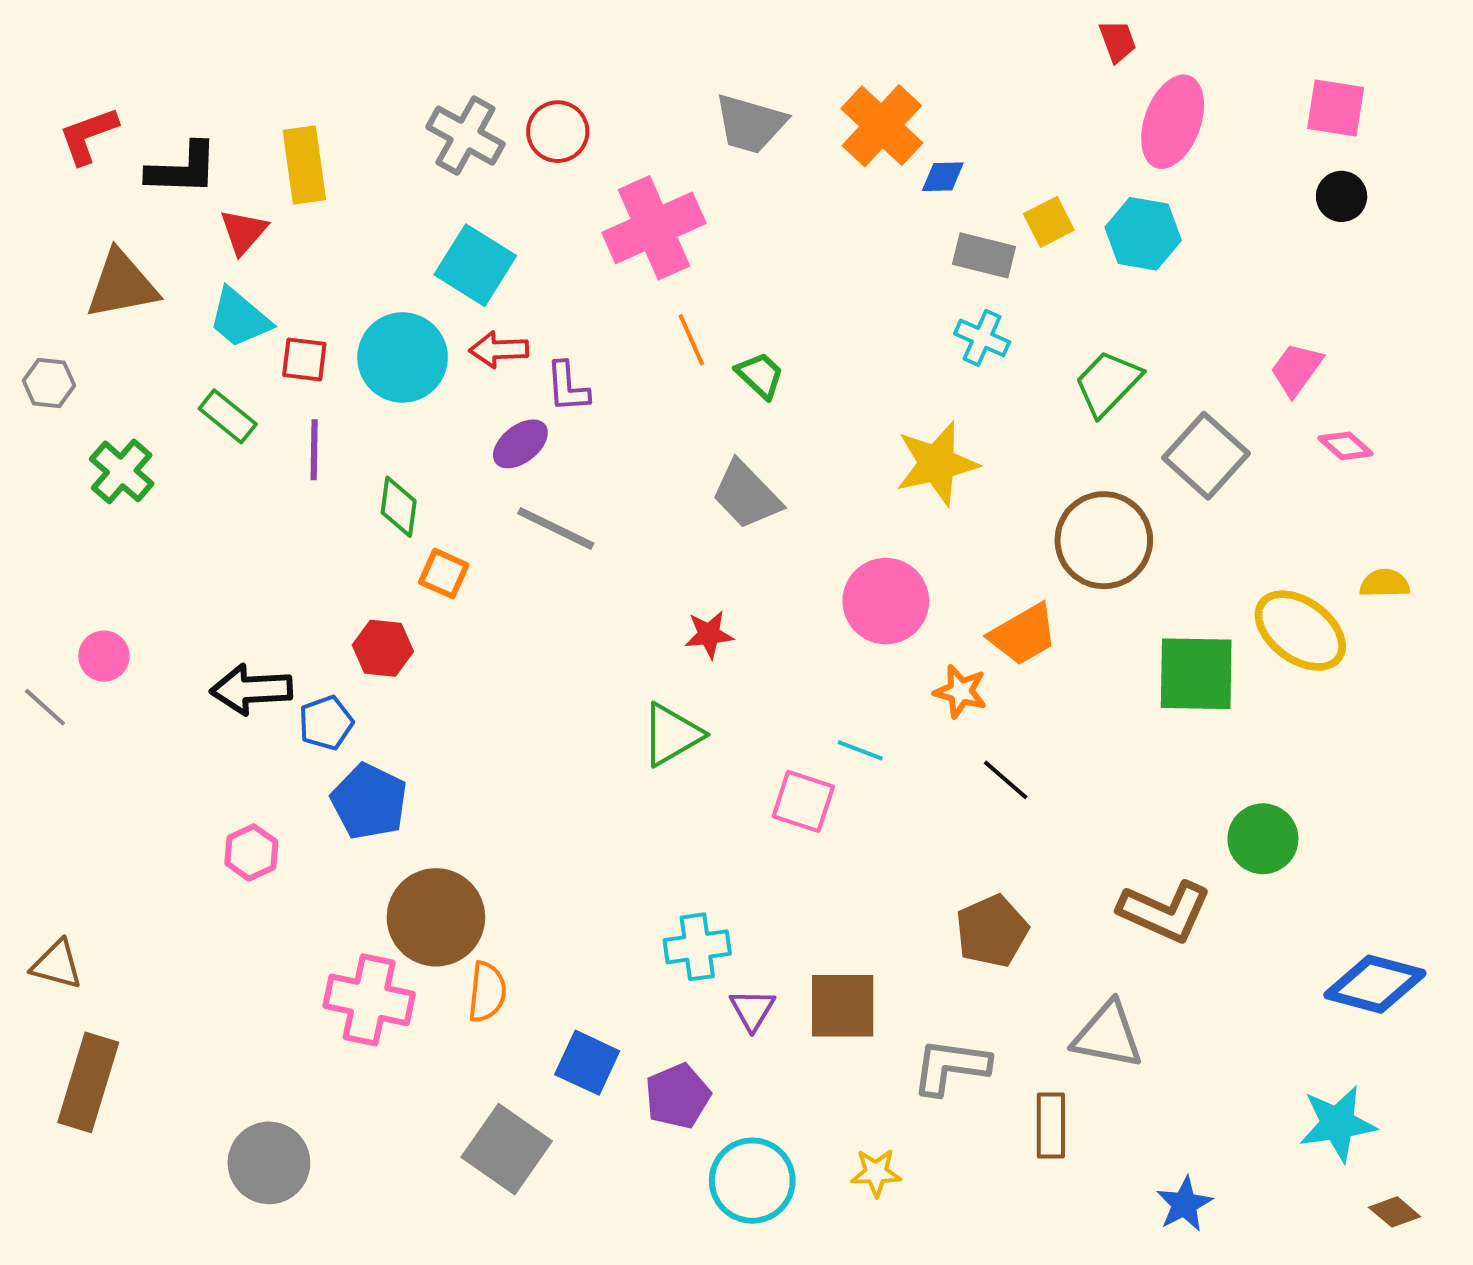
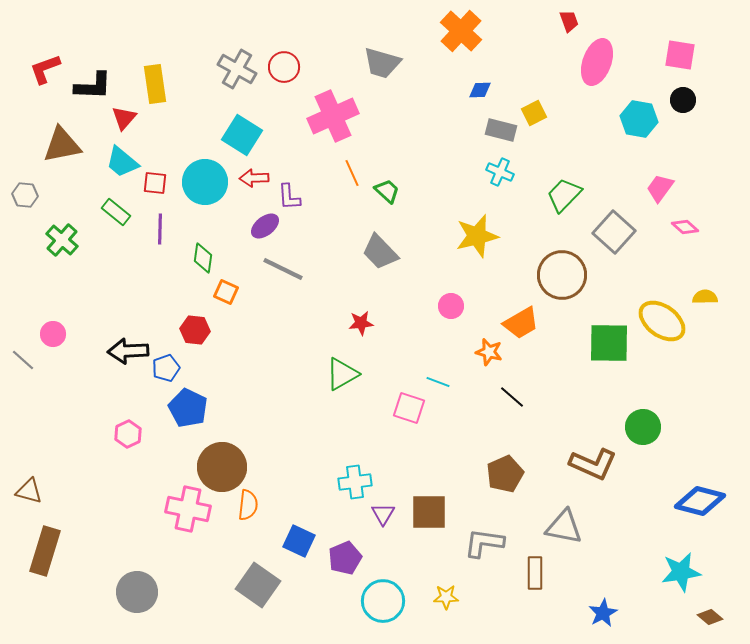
orange cross: (882, 126) -> (461, 31), moved
cyan hexagon: (1143, 234) -> (639, 119), moved
pink circle: (886, 601) -> (451, 306), size x0.6

